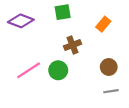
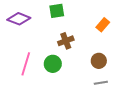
orange rectangle: (103, 24) -> (103, 25), moved
pink line: (29, 70) -> (26, 64), turned -40

